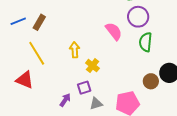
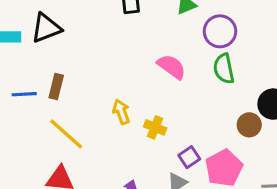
purple circle: (138, 17) -> (220, 31), moved
blue line: (18, 21) -> (24, 94), turned 35
purple square: (84, 88) -> (189, 157), moved

